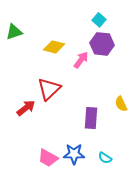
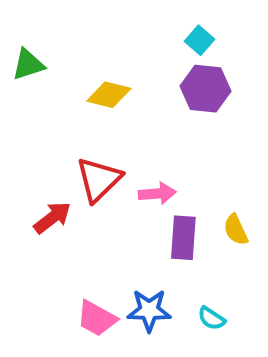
pink arrow: (81, 60) -> (157, 193), moved, turned 48
yellow semicircle: (121, 104) -> (236, 230), moved

